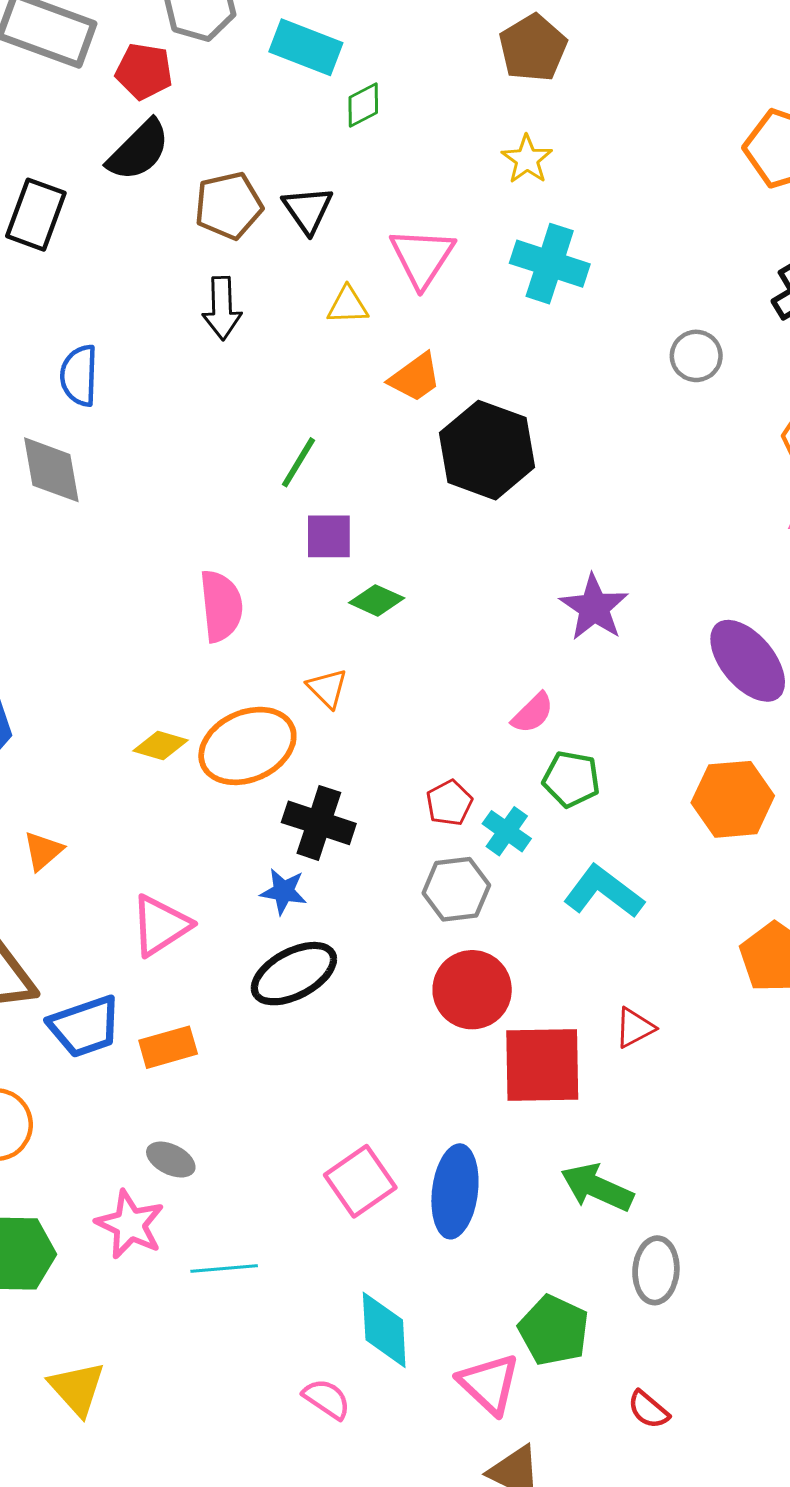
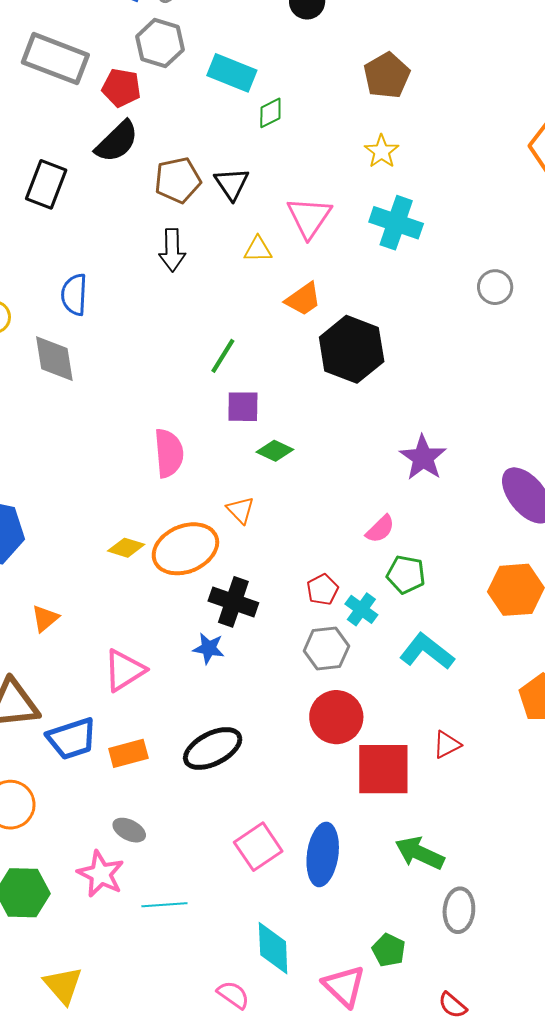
black ellipse: (294, 974) -> (213, 748), moved
green pentagon: (554, 1330) -> (389, 950), size x0.7

